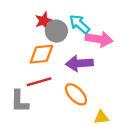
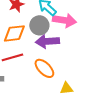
gray circle: (56, 31) -> (39, 25), moved

